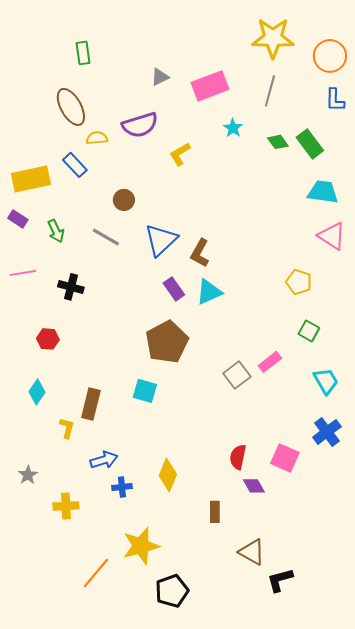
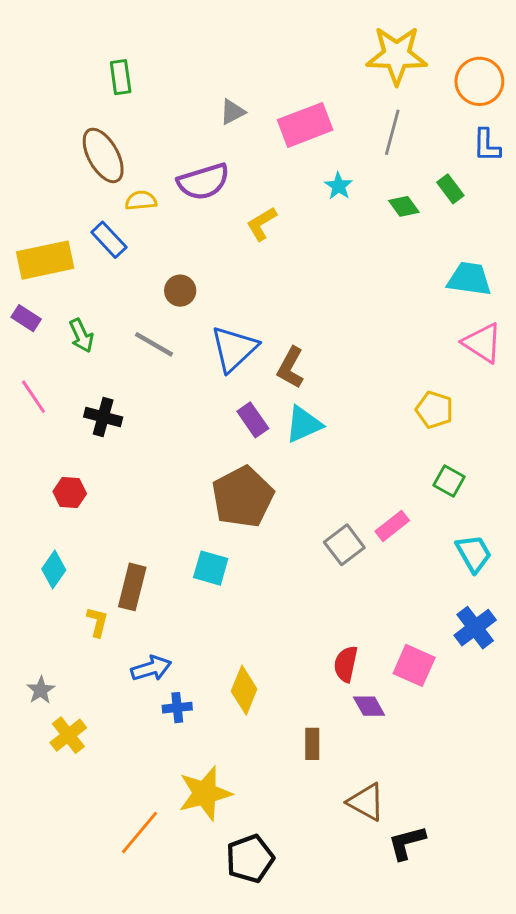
green rectangle: (310, 144) -> (450, 189), moved, size x0.7
pink line: (23, 273) -> (33, 397), turned 65
yellow cross: (66, 506) -> (68, 735), moved, turned -35

